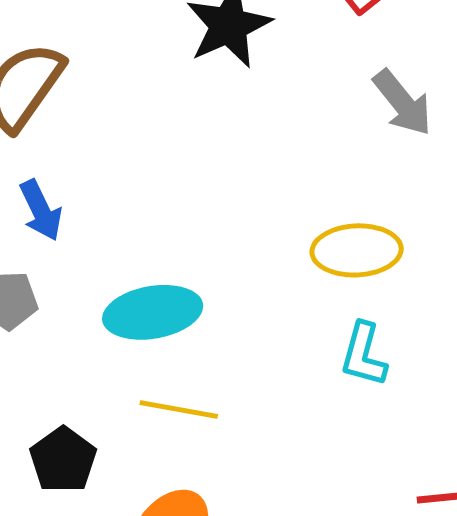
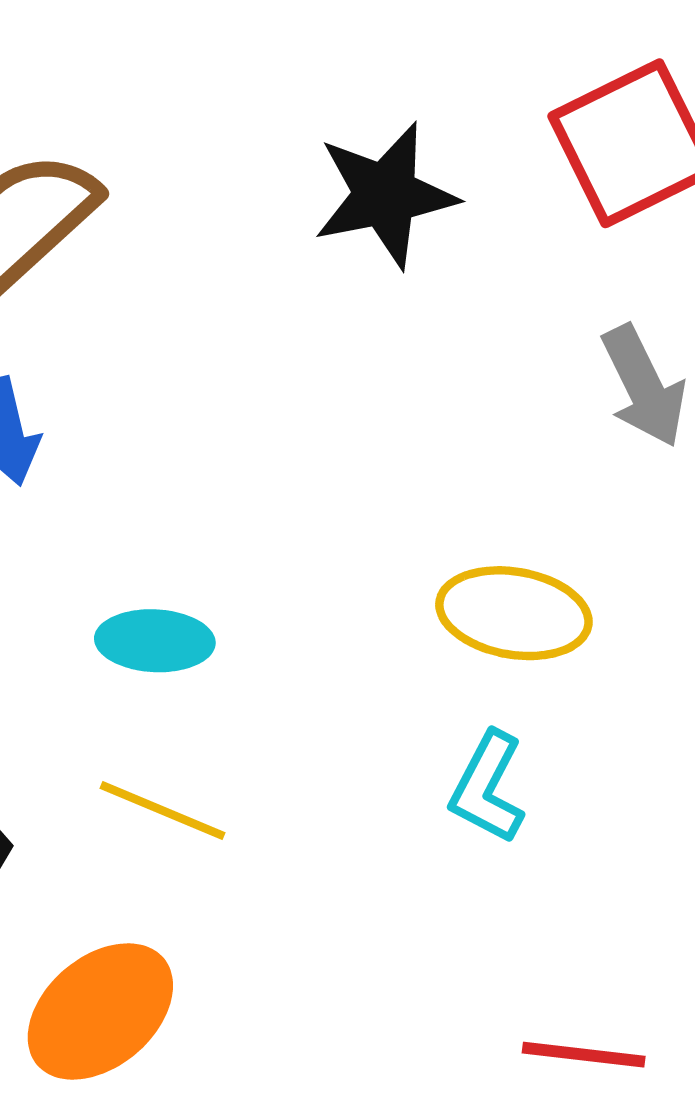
cyan ellipse: (153, 312) -> (155, 641), size x0.7

